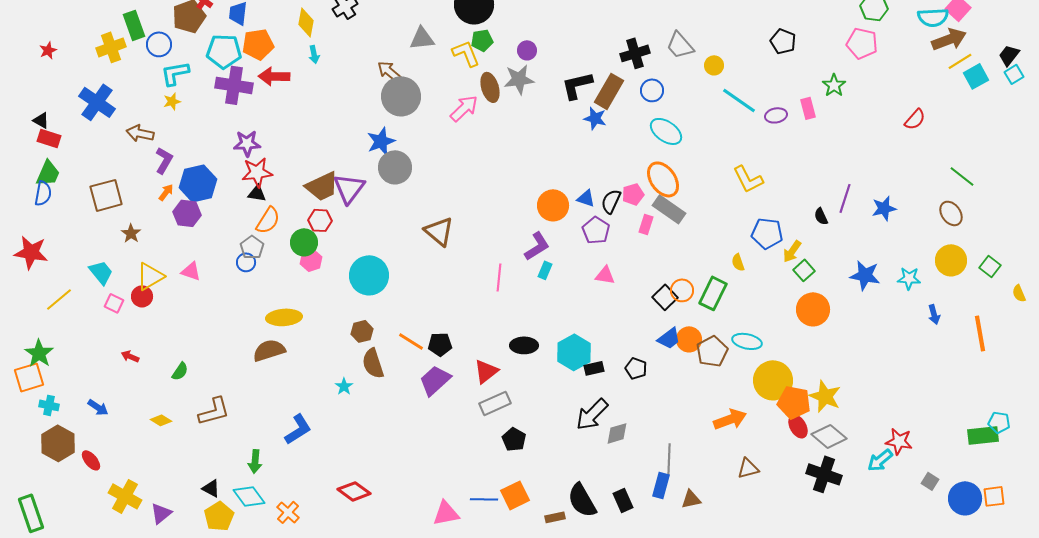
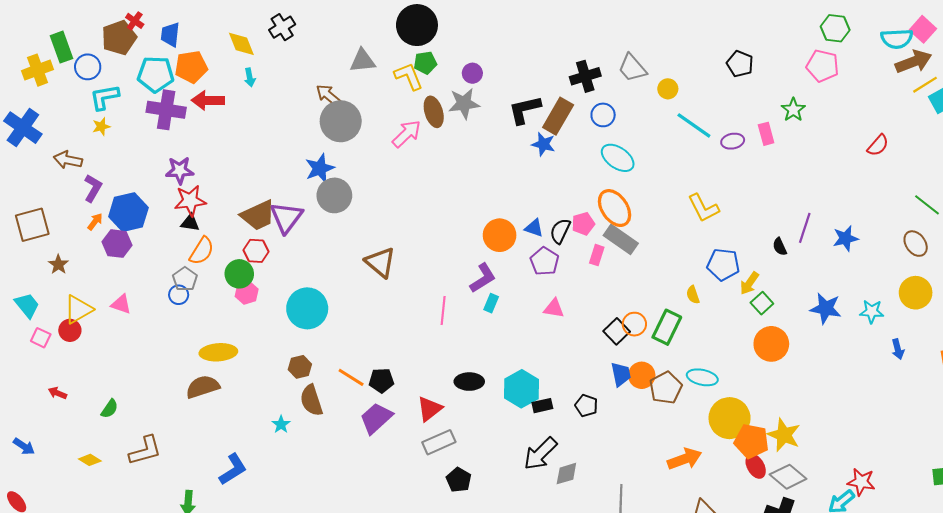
yellow diamond: (306, 22) -> (241, 44), turned -32
blue trapezoid: (669, 338) -> (621, 374), turned -65

